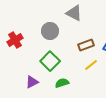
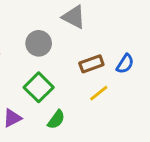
green semicircle: (62, 83) -> (56, 120), turned 144

